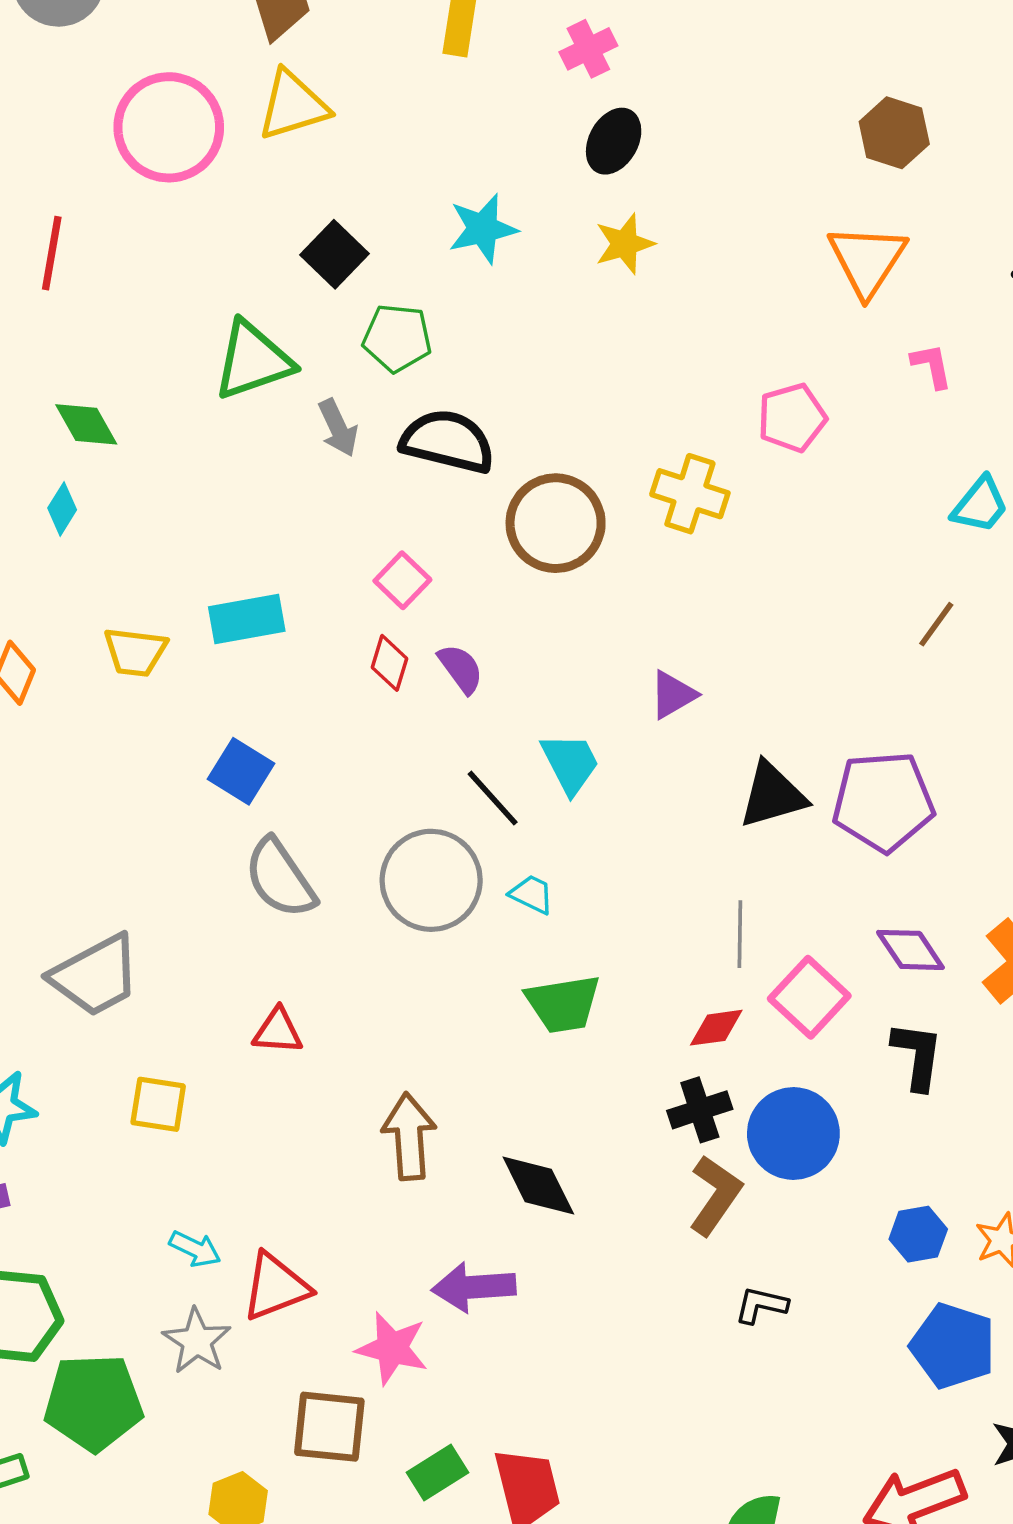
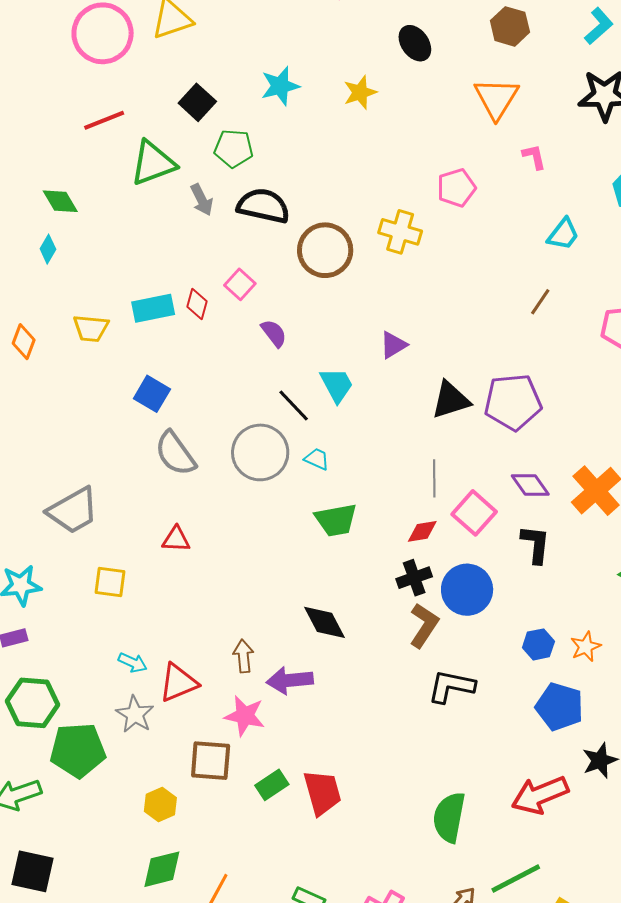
black ellipse: (614, 141) -> (415, 43), moved, turned -63
red line: (52, 253) -> (104, 120), moved, turned 60
red diamond: (389, 663) -> (197, 304), moved
brown arrow: (409, 1136) -> (243, 656), moved, size x0.7
black L-shape: (761, 1305) -> (451, 686), size x1.6

